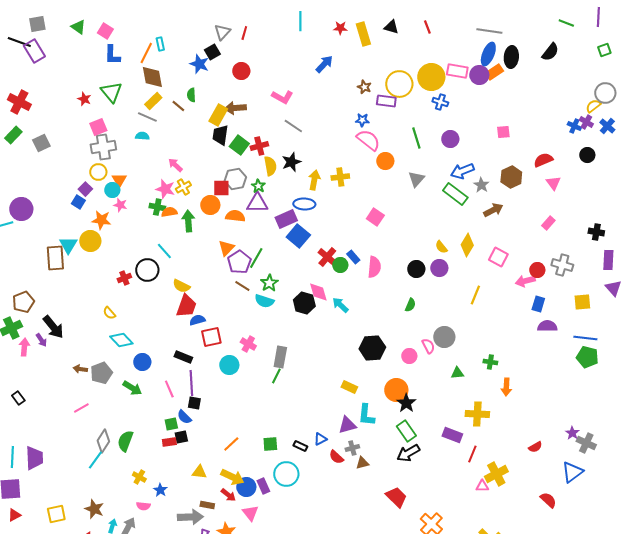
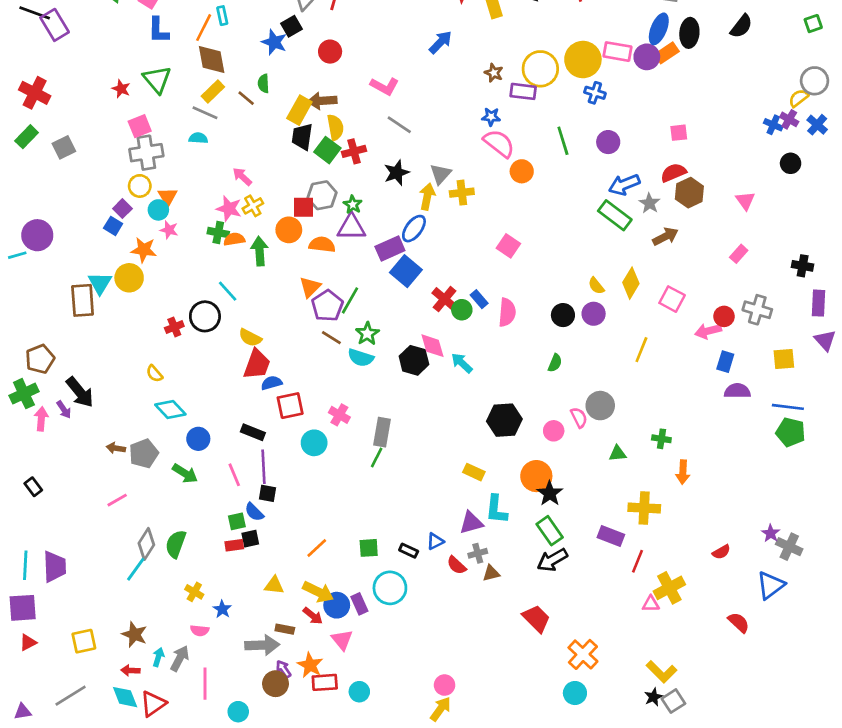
red semicircle: (543, 160) -> (673, 173), moved
yellow semicircle: (270, 166) -> (335, 127), moved
gray triangle: (416, 179) -> (441, 174), moved
blue ellipse: (304, 204) -> (414, 229), turned -55

